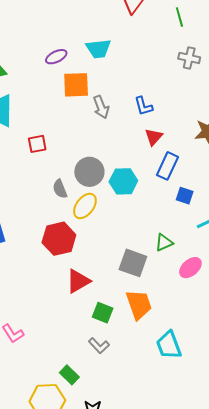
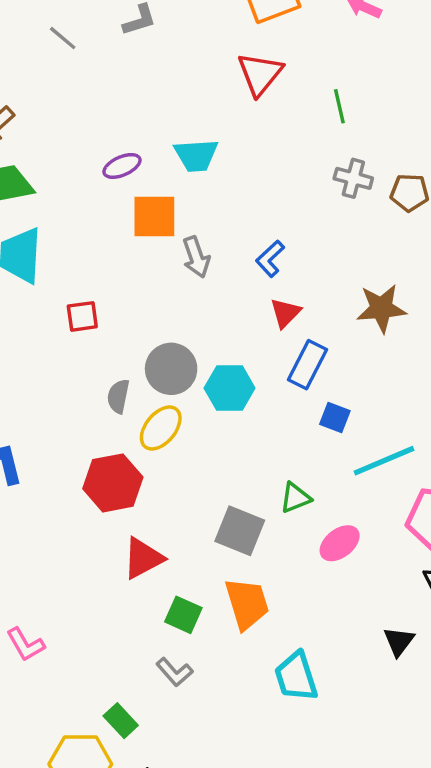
blue L-shape: (143, 106) -> (270, 259), turned 60
gray semicircle: (60, 189) -> (118, 396), turned 30

